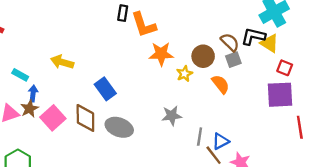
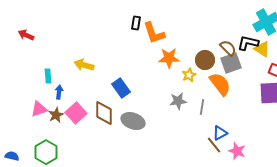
gray square: (233, 60) -> (231, 63), size x1.5
cyan rectangle: (20, 75) -> (48, 76), turned 56
orange semicircle: (221, 84) -> (220, 84), size x1.4
brown star: (29, 109) -> (56, 115), moved
gray star: (172, 116) -> (178, 101), moved
gray line: (200, 137) -> (202, 107), moved

